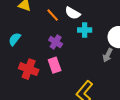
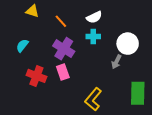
white semicircle: (73, 13) -> (94, 17), moved, turned -56
purple cross: (56, 42) -> (64, 49), size x1.5

